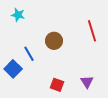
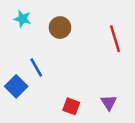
brown circle: (54, 41) -> (60, 28), moved

